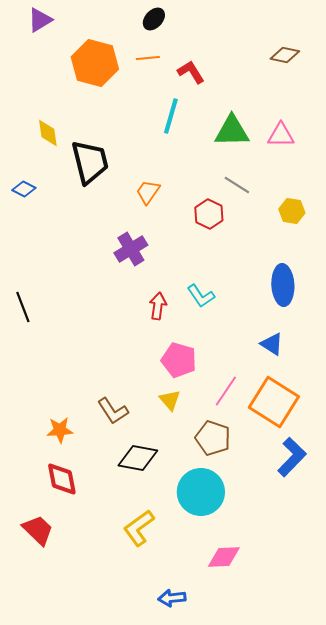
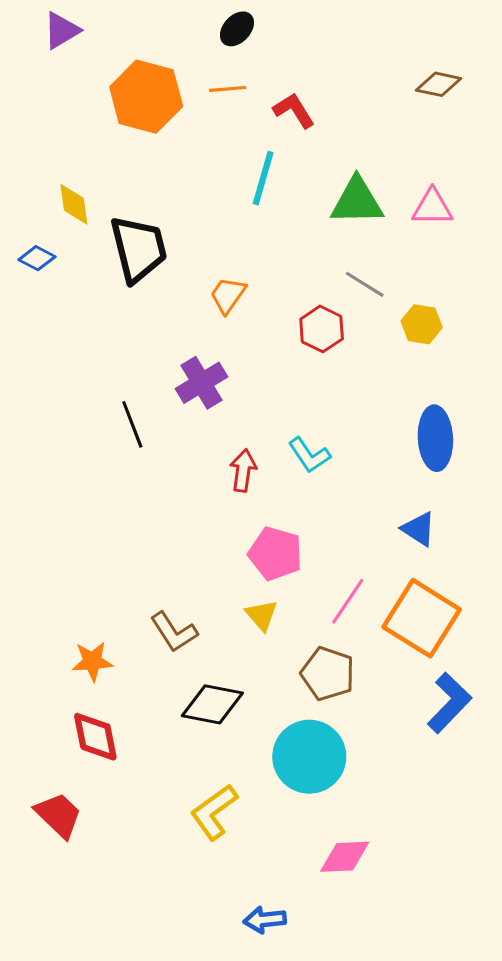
blue diamond: (24, 189) -> (37, 258), moved
yellow hexagon: (292, 211) -> (422, 324), moved
black line: (23, 307) -> (132, 424), moved

